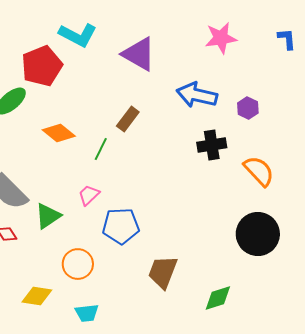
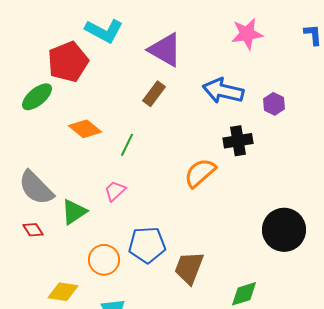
brown rectangle: (128, 119) -> (154, 94), moved
orange semicircle: (259, 171) -> (200, 173), moved, turned -88
blue pentagon: (121, 226) -> (147, 245), moved

